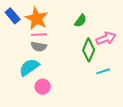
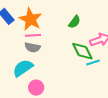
green diamond: (89, 50) -> (82, 51), turned -50
cyan line: (103, 71) -> (93, 63), moved

